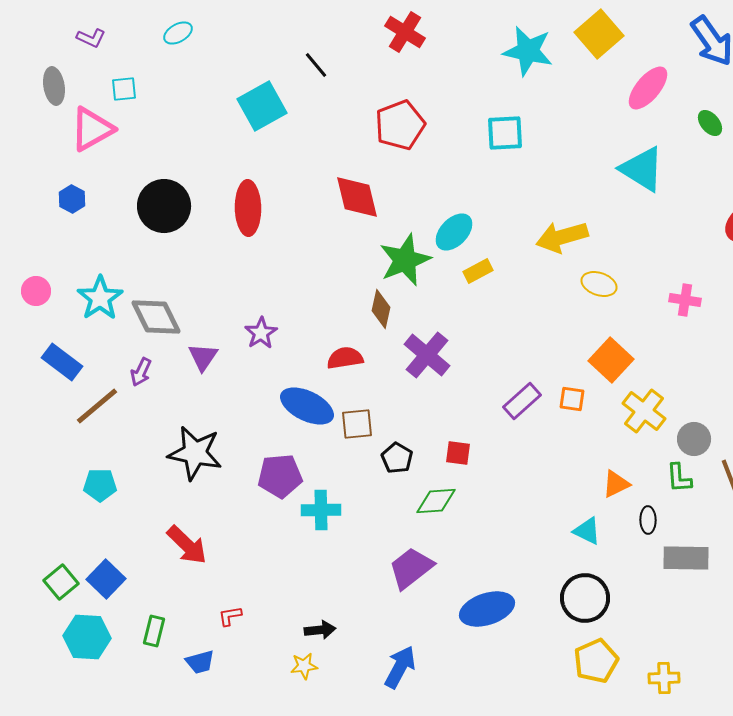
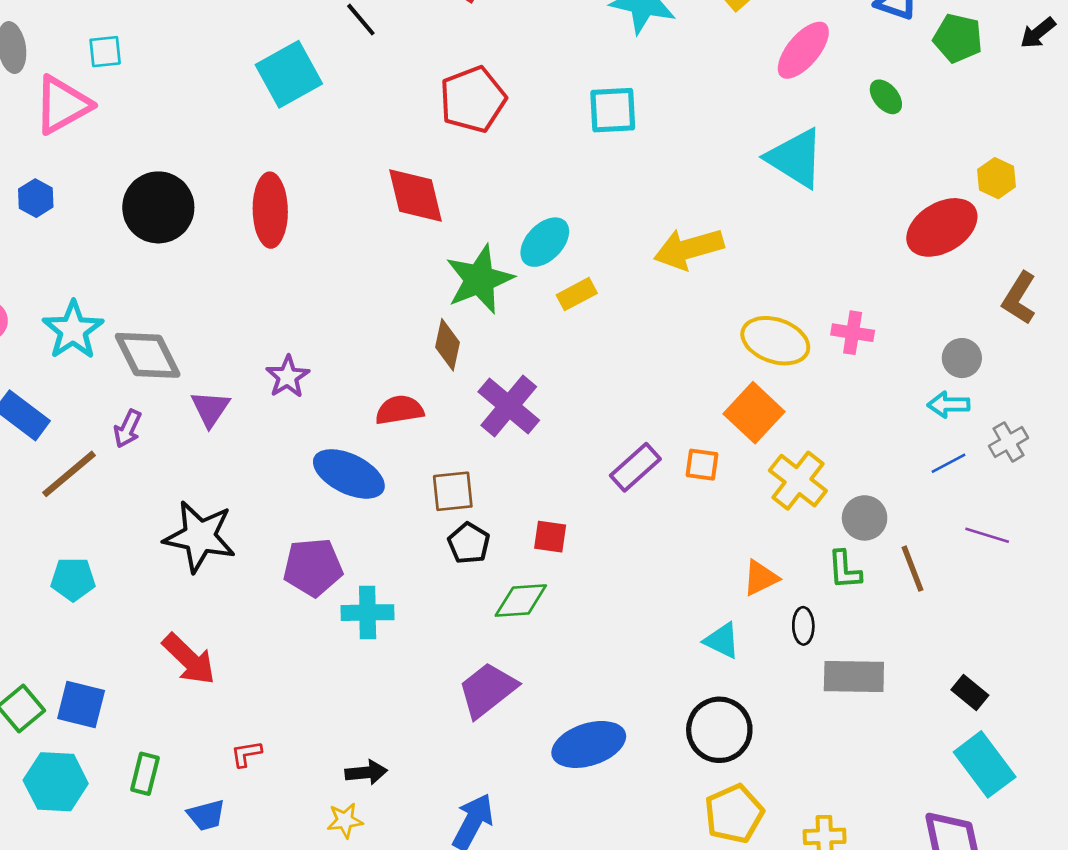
yellow ellipse: (599, 284) -> (775, 341), moved, size x1.4
brown square: (357, 424) -> (453, 491), moved
blue square: (106, 579) -> (81, 704), turned -30

